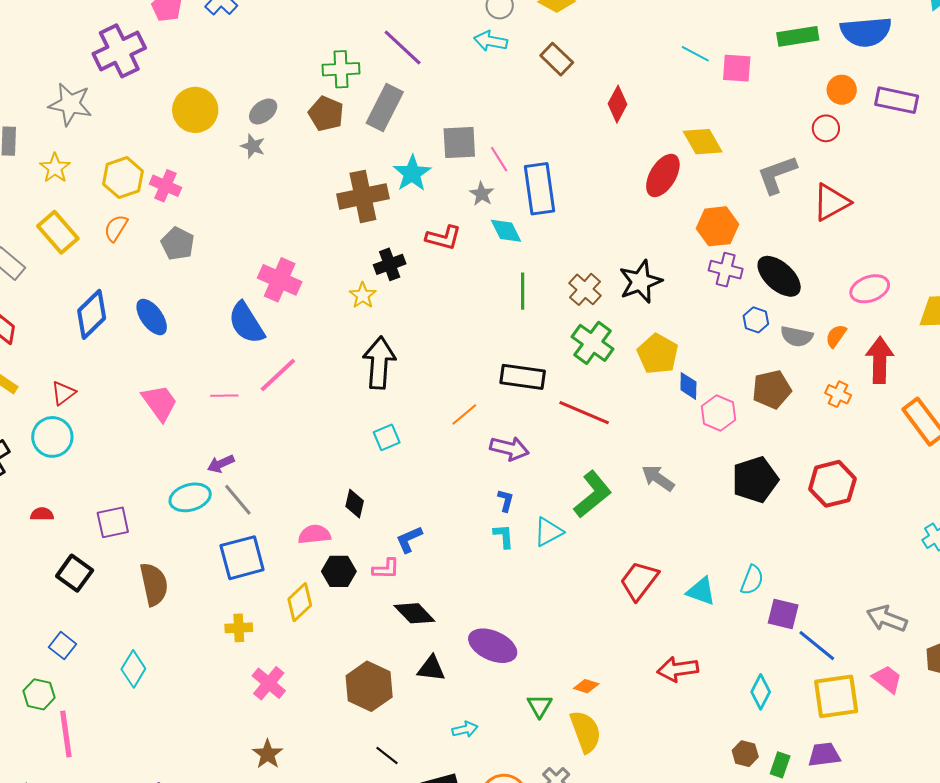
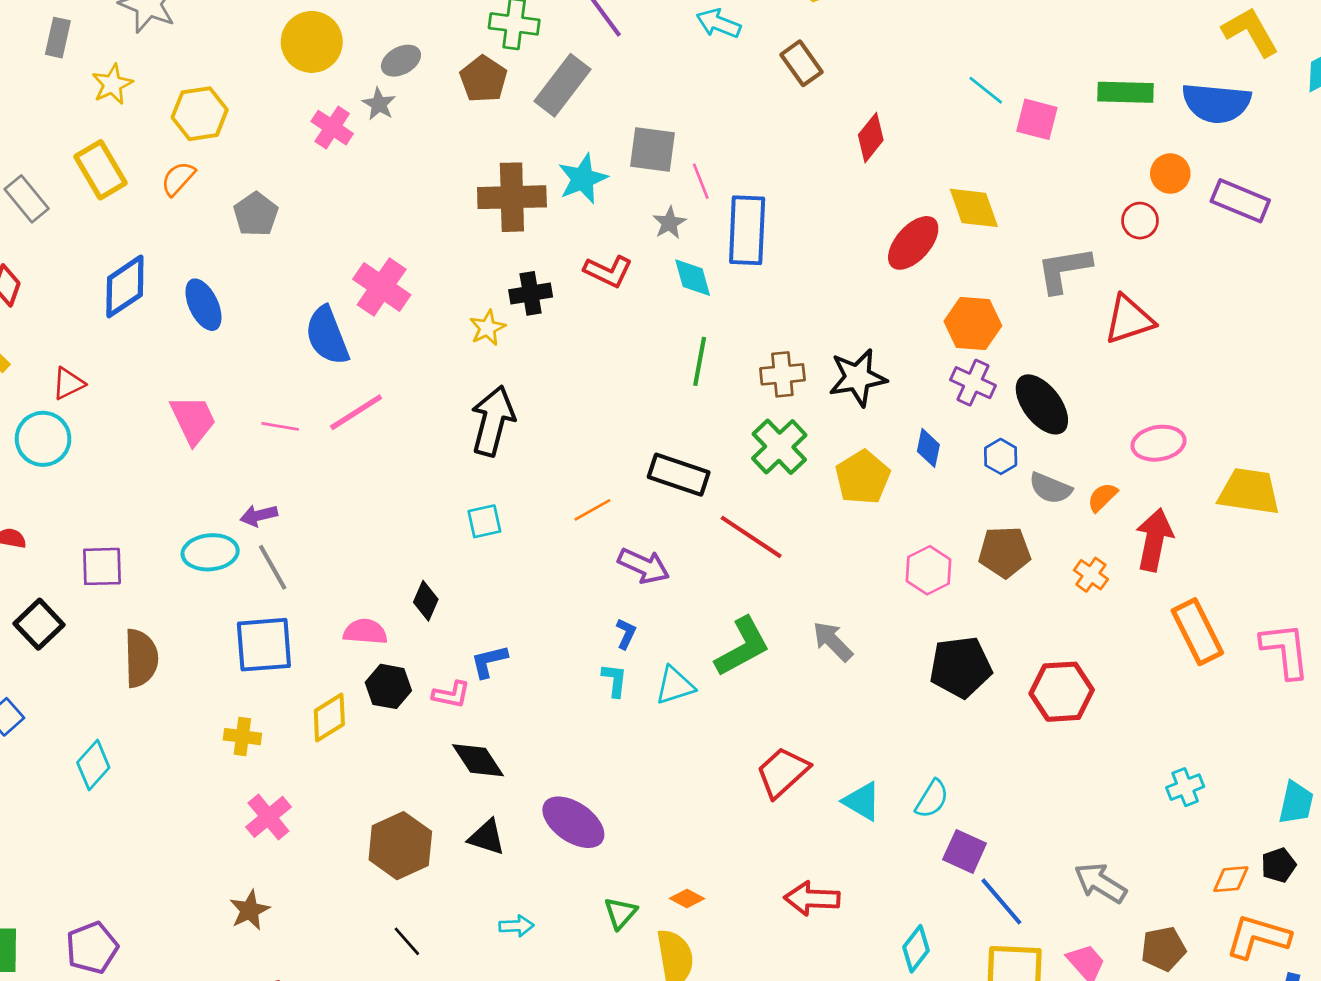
pink cross: (165, 186) -> (332, 128), moved
brown cross: (585, 289) -> (782, 374), turned 32
blue diamond: (688, 386) -> (928, 448), moved

